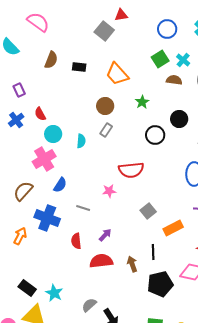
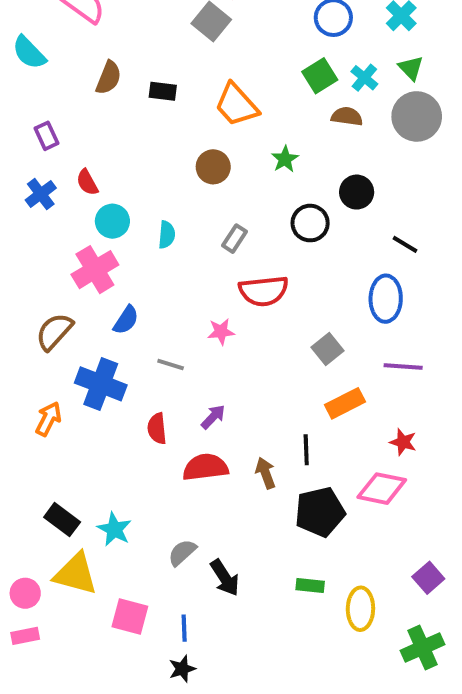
gray rectangle: (106, 130) -> (235, 239), moved
gray square: (148, 211) -> (328, 349), moved

